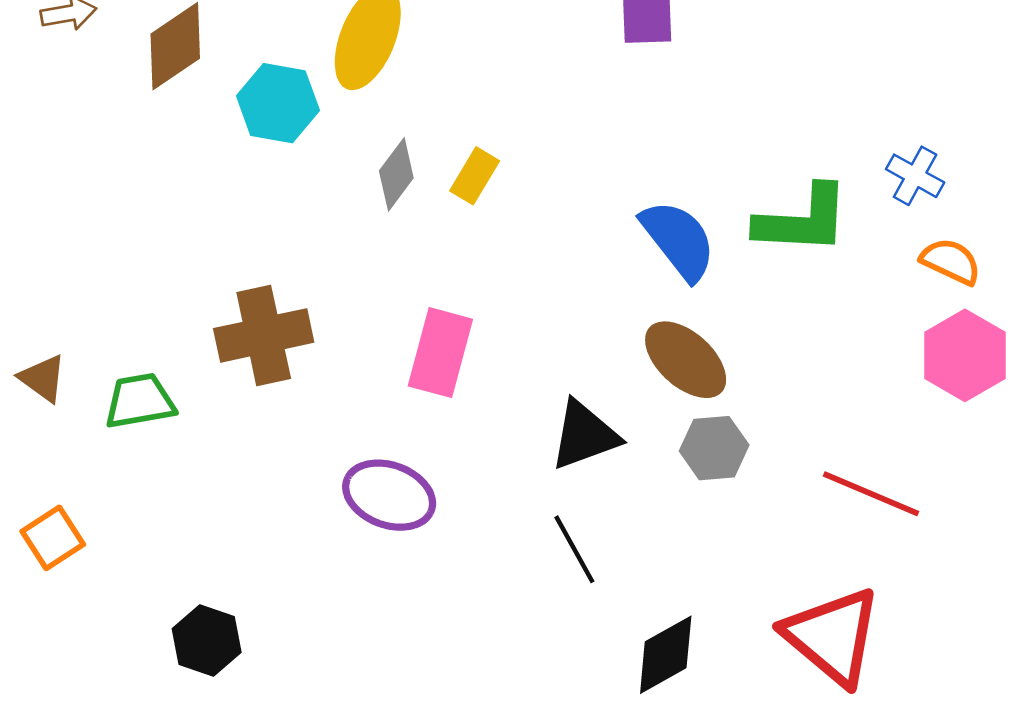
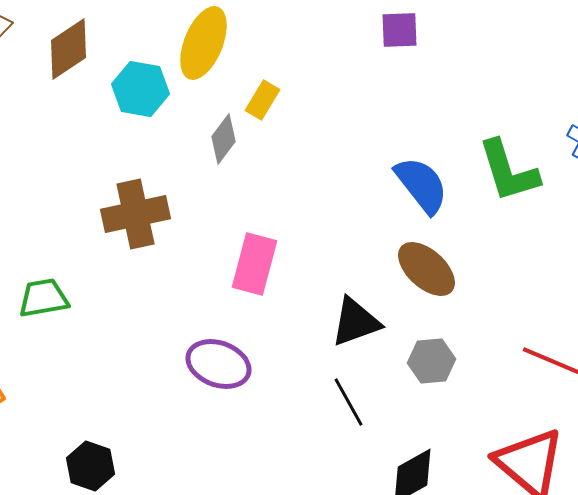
yellow rectangle: (475, 176) -> (262, 100), moved
green L-shape: (802, 220) -> (508, 171), turned 70
brown cross: (264, 335) -> (135, 214), moved
gray hexagon: (714, 448) -> (431, 361), moved

